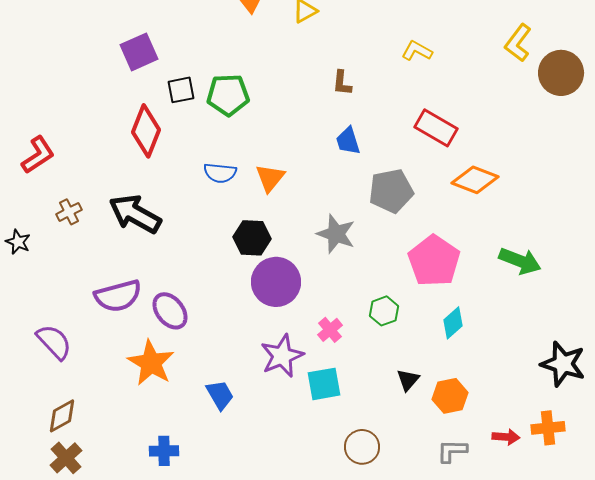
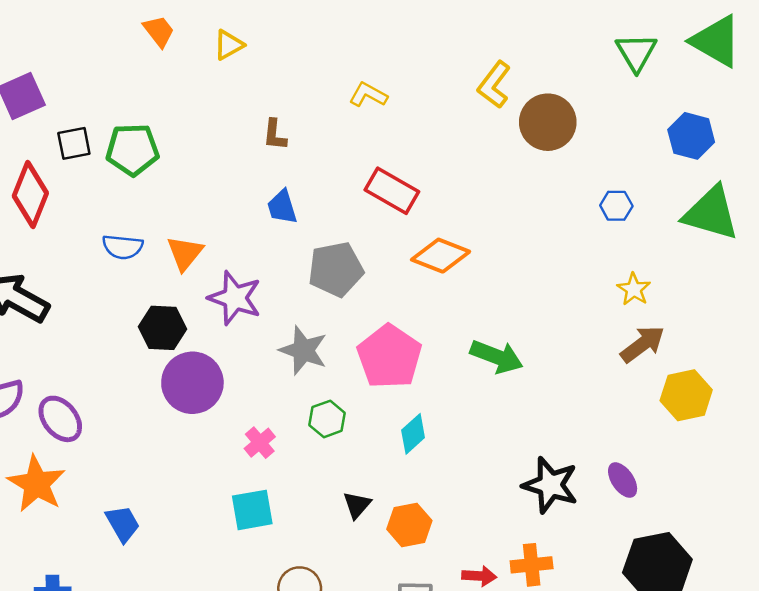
gray star: (336, 234) -> (303, 350), moved
purple star: (282, 356) -> (235, 298), moved, turned -30

